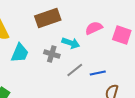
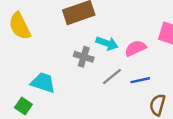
pink semicircle: (94, 28) -> (135, 48), moved
cyan trapezoid: (20, 53) -> (43, 83), moved, turned -95

